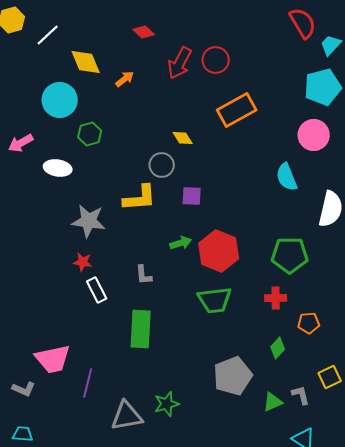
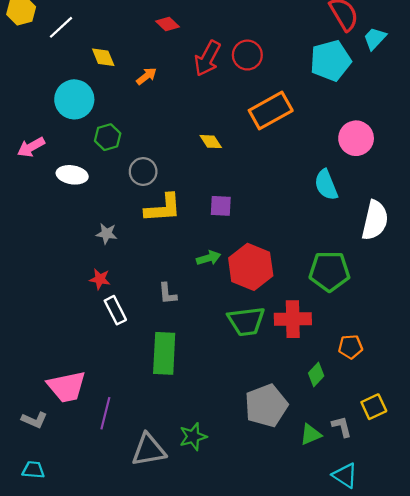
yellow diamond: (86, 62) -> (103, 57), size x0.7
cyan pentagon: (323, 87) -> (331, 61), moved
gray circle: (162, 165) -> (143, 171), moved
gray star: (89, 221) -> (106, 234), size x0.6
red cross: (276, 298) -> (293, 319), moved, size x1.5

